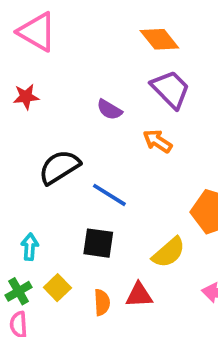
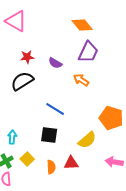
purple trapezoid: (171, 89) -> (88, 52), turned 70
red star: (26, 97) -> (27, 57), moved
black semicircle: (59, 167) -> (22, 81), moved

